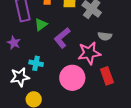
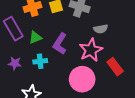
green triangle: (41, 25) -> (35, 37), turned 32
cyan cross: (36, 63) -> (40, 61), moved

